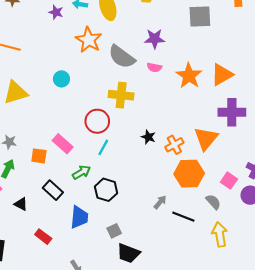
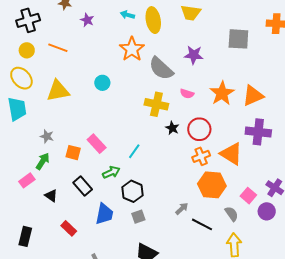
purple star: (56, 12) -> (87, 20), moved
pink semicircle: (154, 67) -> (187, 94), moved
red circle: (97, 121) -> (199, 129), moved
black star: (148, 137) -> (172, 128), moved
orange triangle: (206, 138) -> (231, 154), turned -45
gray square: (114, 231) -> (138, 217), moved

